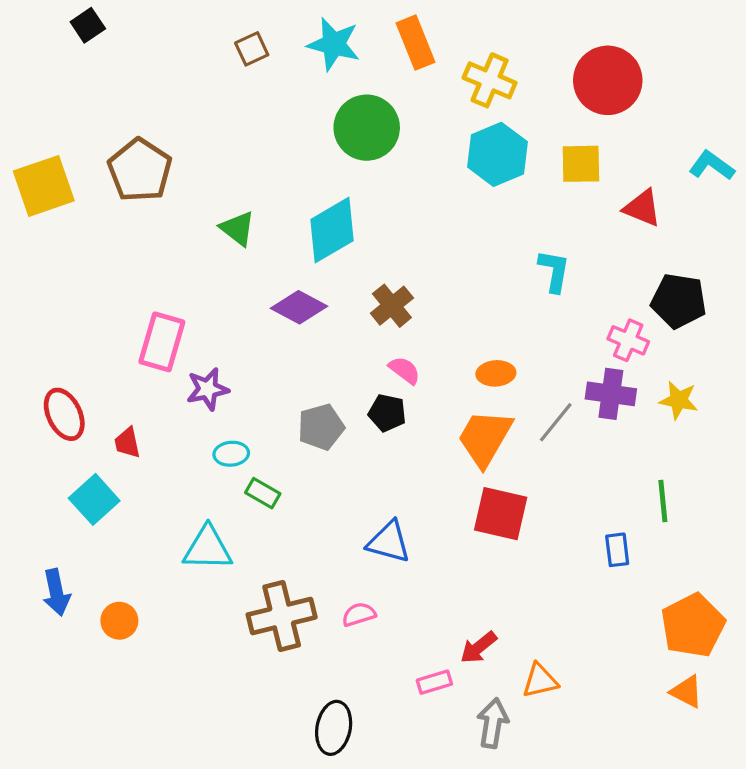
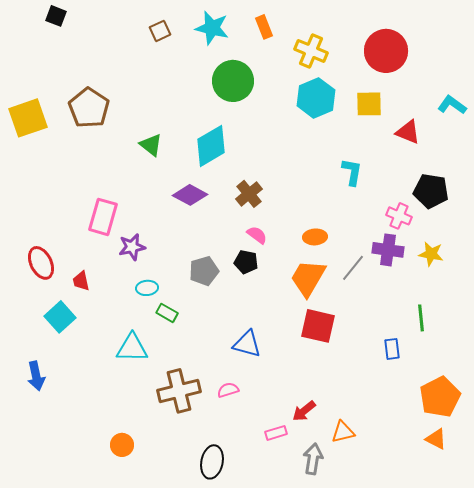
black square: (88, 25) -> (56, 16), turned -35
orange rectangle: (416, 43) -> (264, 27), size x0.7
orange circle: (119, 621) -> (122, 445), moved

